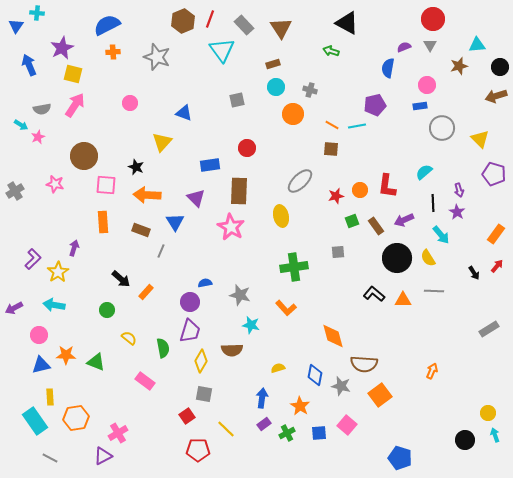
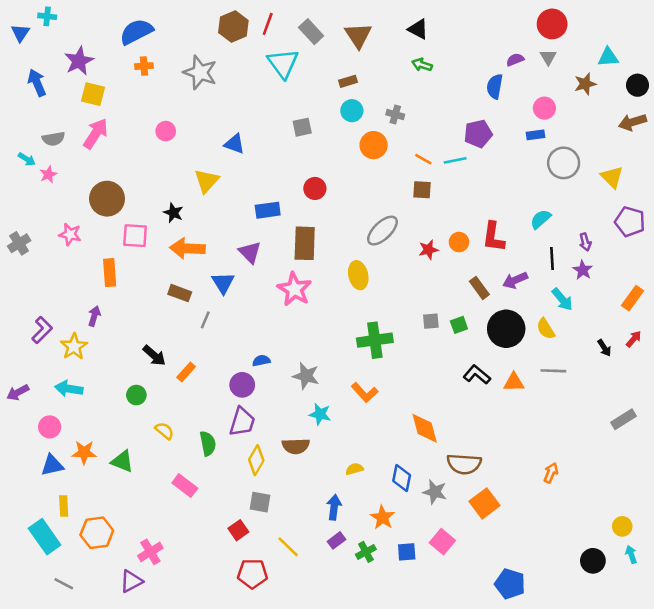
black triangle: (347, 23) -> (418, 29), moved, size x0.7
green square: (352, 221) -> (459, 325), moved
orange rectangle: (103, 222) -> (110, 273), moved

